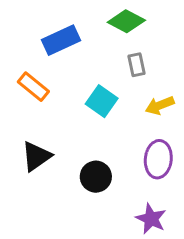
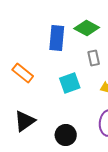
blue rectangle: (61, 40) -> (57, 38), moved, turned -60
cyan square: (102, 101) -> (70, 83), turned 35

